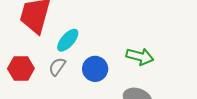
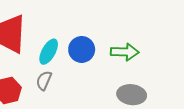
blue circle: (95, 69) -> (82, 49), moved

